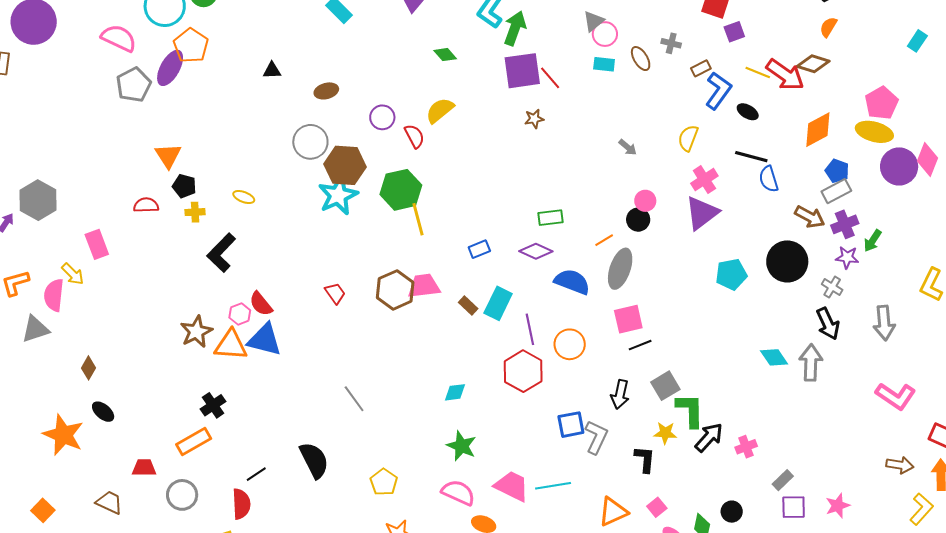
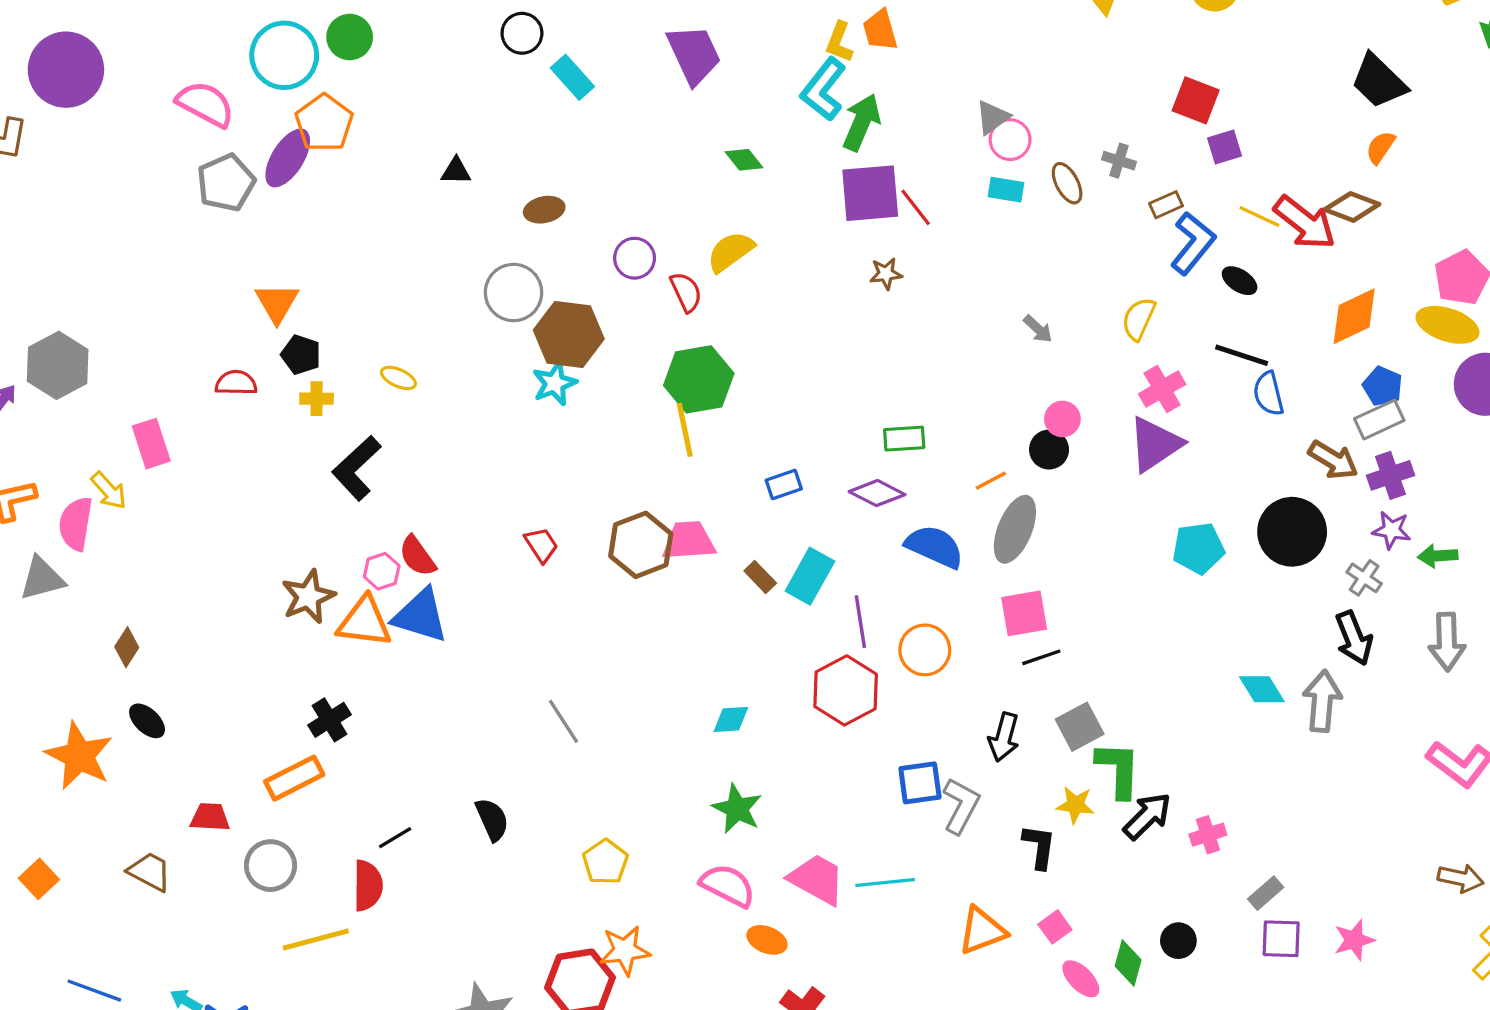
green hexagon: (401, 190) -> (699, 379), moved
cyan star: (338, 195) -> (555, 383), size x0.7
green arrow: (873, 241) -> (1438, 556), moved, turned 50
black semicircle: (314, 460) -> (492, 819), size x0.7

